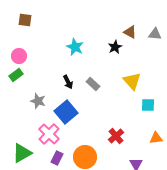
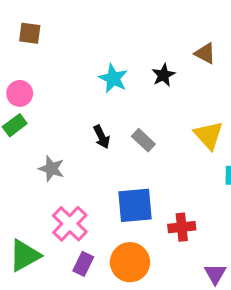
black star: (115, 47) -> (163, 75), moved
blue square: (66, 112) -> (135, 205), moved, turned 35
red cross: (116, 136) -> (182, 227), turned 35

